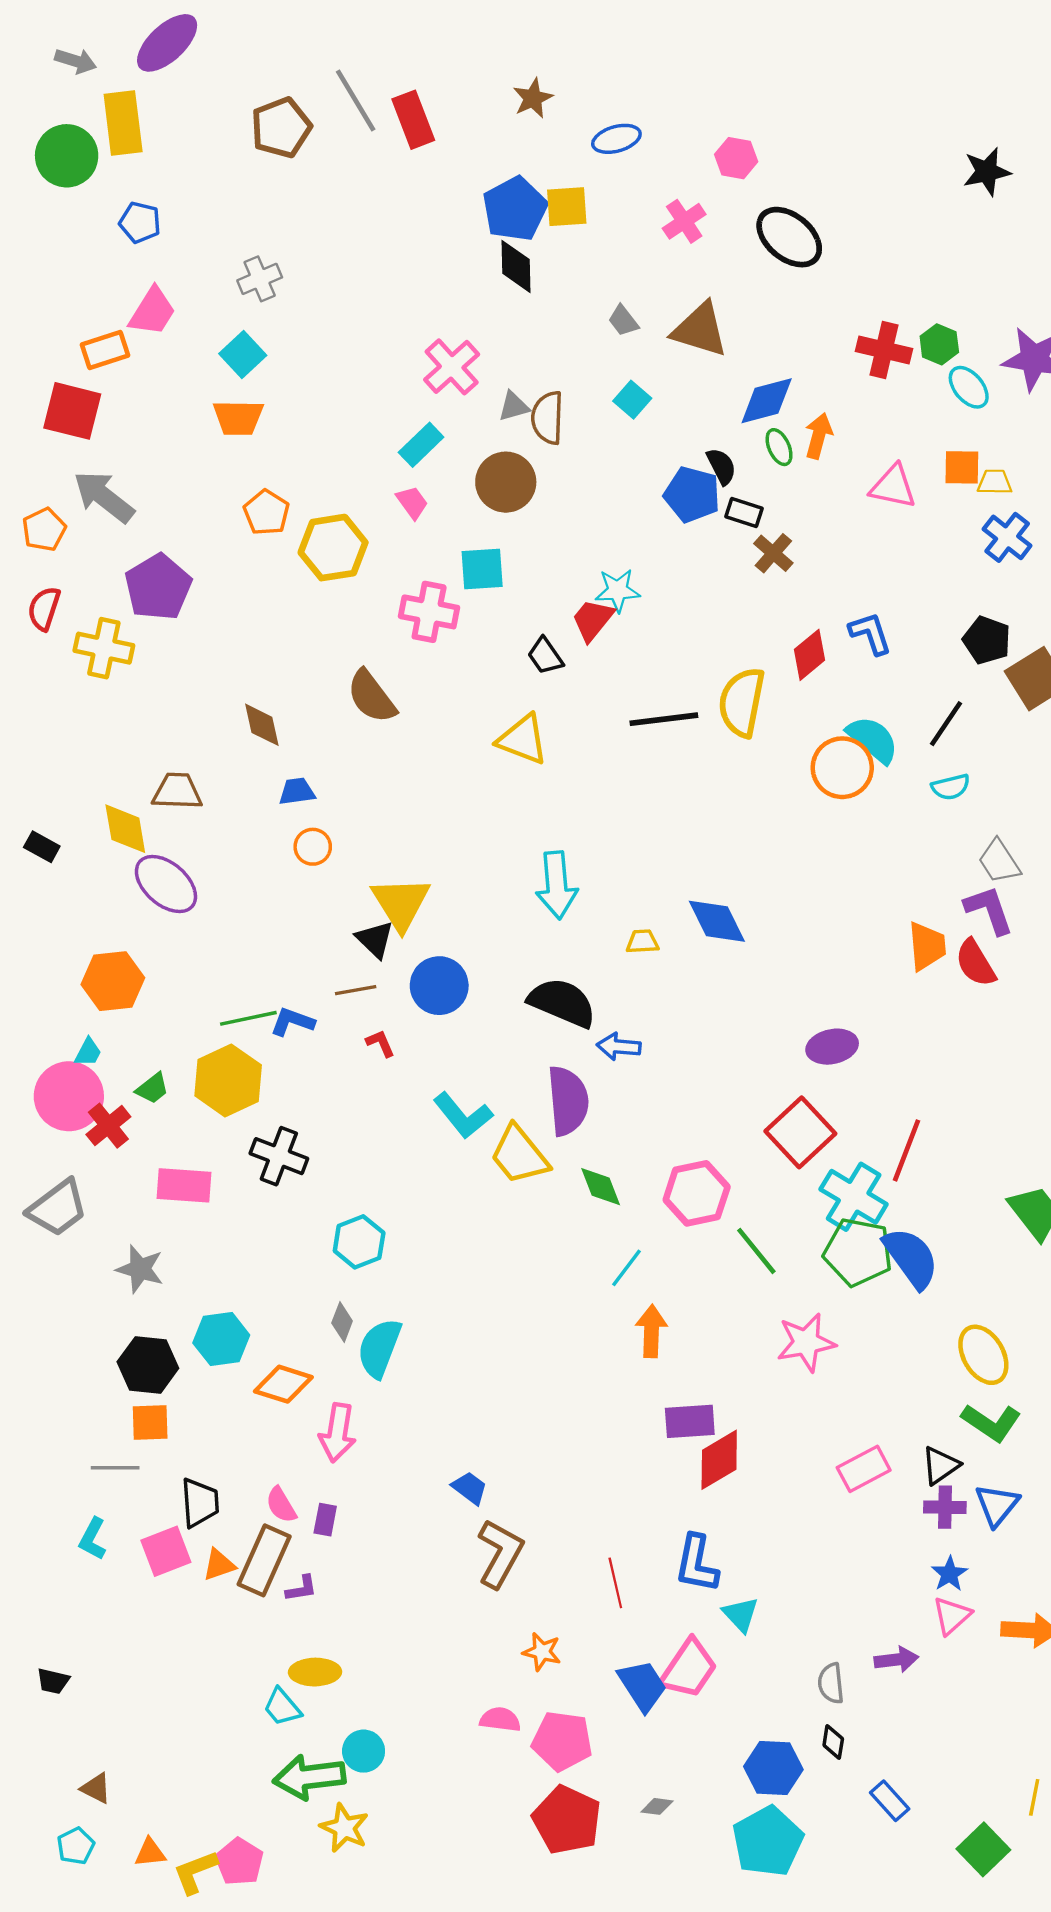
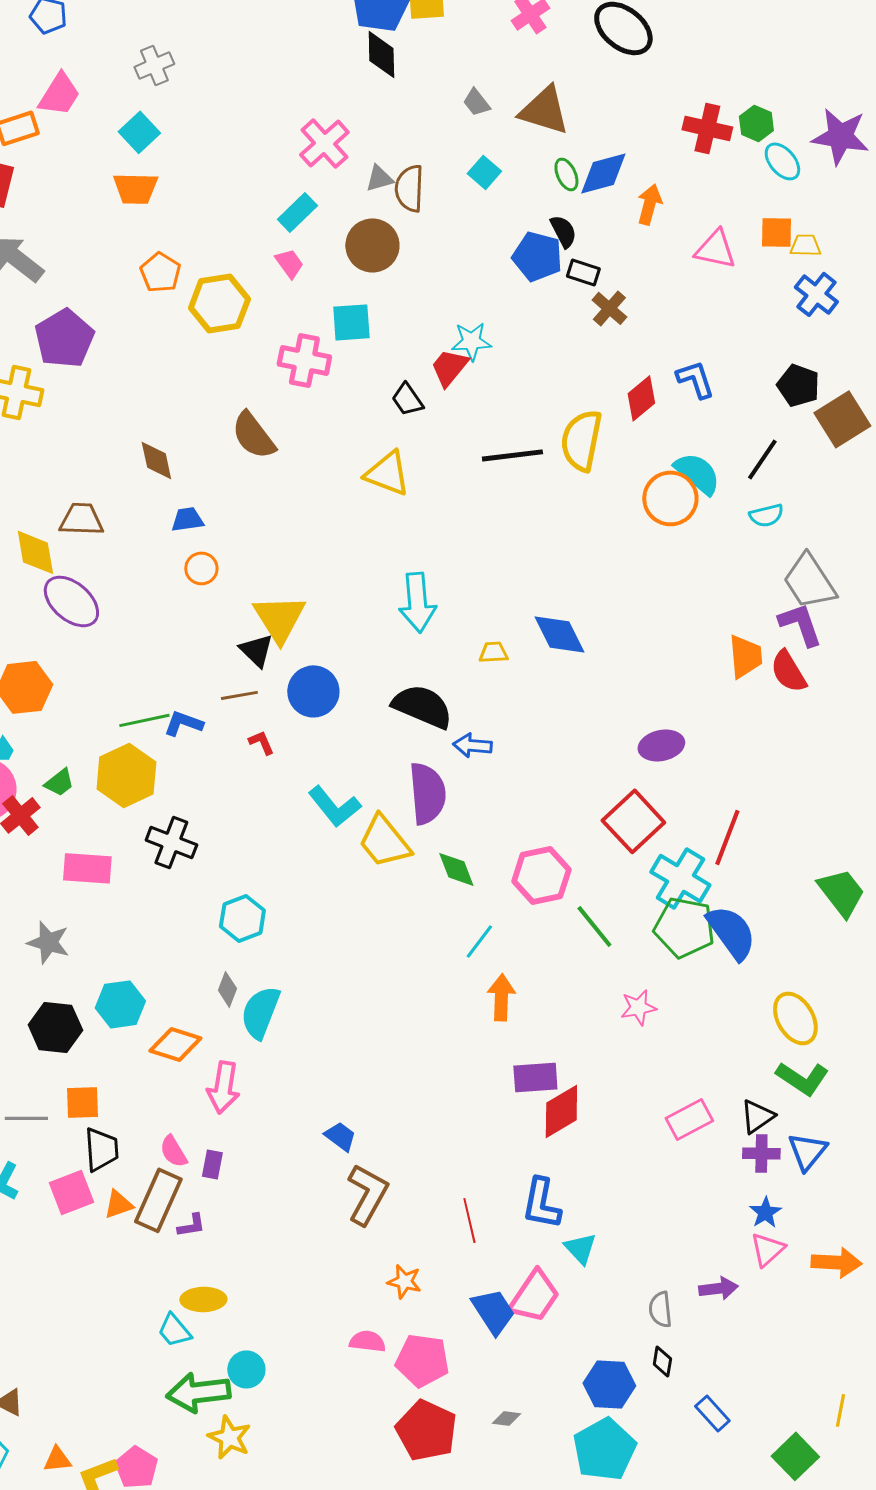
green ellipse: (779, 447) -> (566, 174), moved
gray trapezoid: (999, 861) -> (809, 581), size x1.4
pink star: (806, 1342) -> (638, 1007), size x0.7
orange square: (150, 1423) -> (82, 1102), moved

